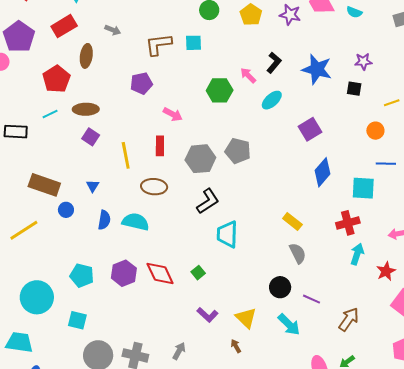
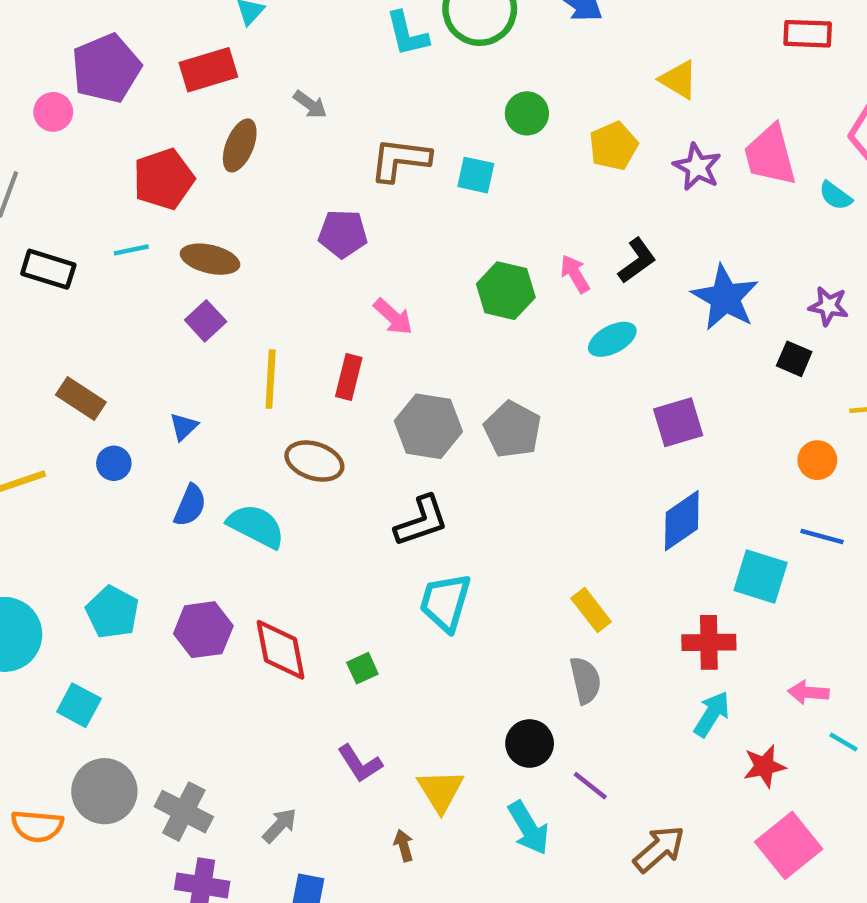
brown rectangle: (44, 185) -> (81, 398), size x0.7

